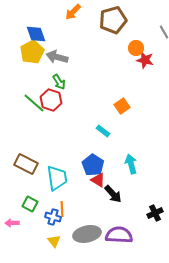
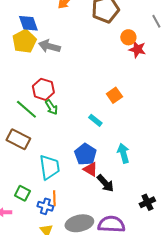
green arrow: (59, 82) -> (51, 107), moved
green line: (34, 103) -> (26, 109), moved
brown rectangle: (26, 164) -> (18, 139), moved

